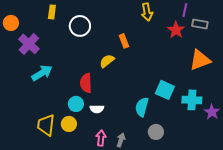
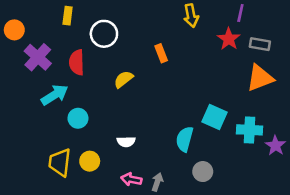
gray rectangle: (200, 24) -> (260, 44), moved
yellow semicircle: (107, 61) -> (123, 79), moved
red semicircle: (86, 83) -> (77, 62), moved
cyan circle: (76, 104) -> (78, 118), moved
pink arrow: (101, 138) -> (131, 179), turned -84

